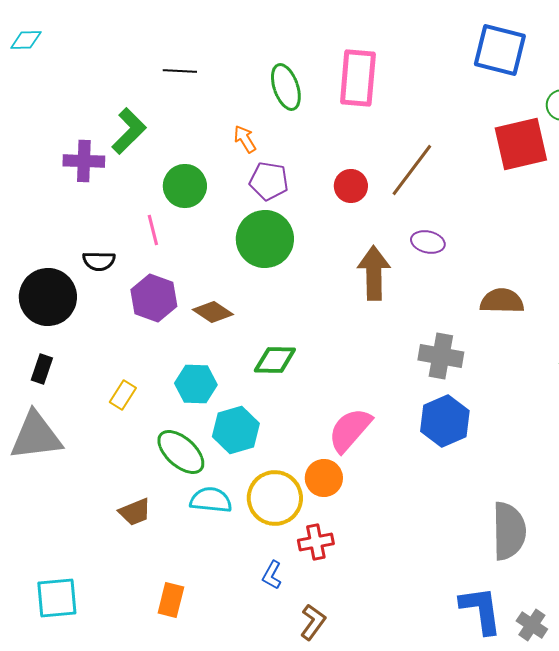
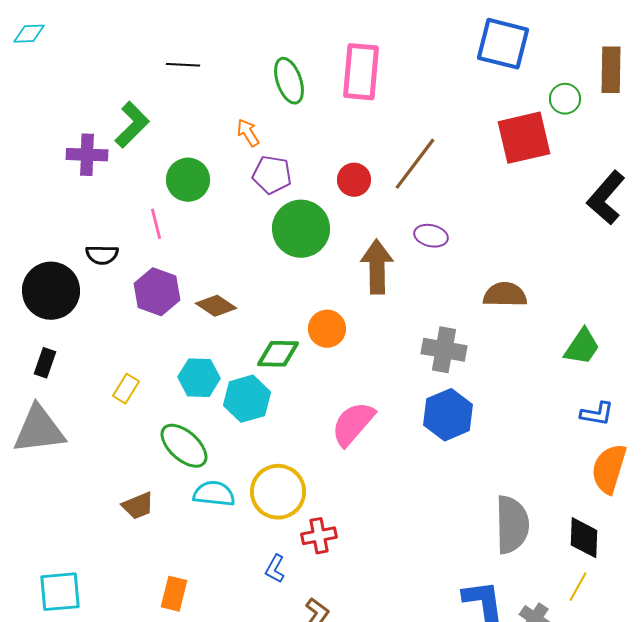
green circle: (265, 239) -> (301, 229), moved
cyan hexagon: (236, 430) -> (247, 399), moved
orange circle: (324, 478) -> (327, 329), moved

